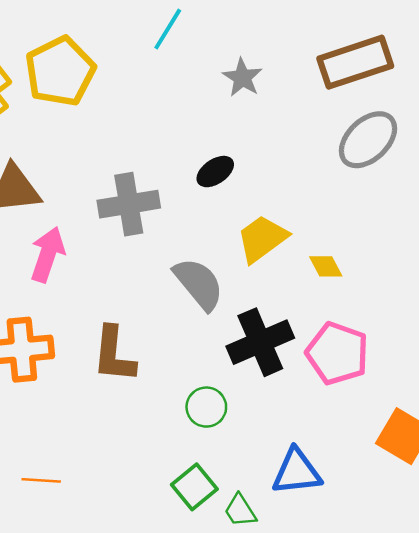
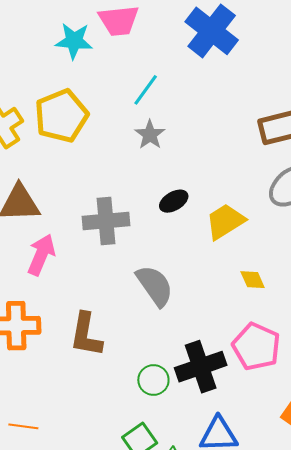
gray star: (242, 78) -> (150, 135), moved
yellow trapezoid: (262, 239) -> (225, 221), moved
black cross: (260, 342) -> (201, 367), moved

